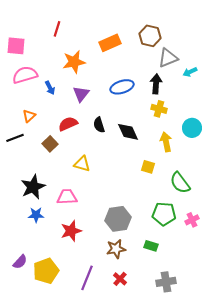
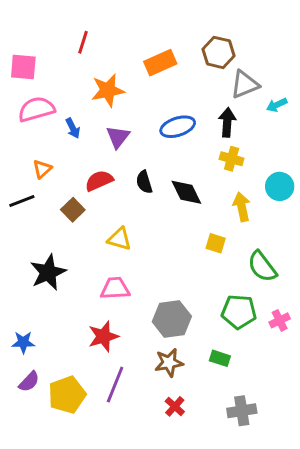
pink trapezoid: (67, 197) -> (115, 288), moved
blue star: (36, 215) -> (23, 342), moved
purple line: (87, 278) -> (115, 385), moved

